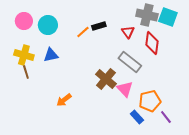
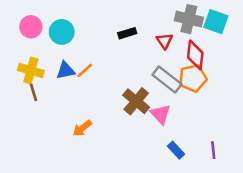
orange line: (83, 32) -> (85, 70), moved
orange pentagon: (150, 101) -> (193, 78), moved
purple line: (166, 117) -> (213, 150), turned 32

